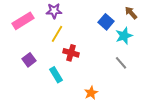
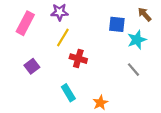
pink rectangle: (23, 21) -> (25, 23), turned -30
blue square: (106, 22) -> (117, 24), turned -35
cyan rectangle: (56, 75) -> (68, 93), moved

